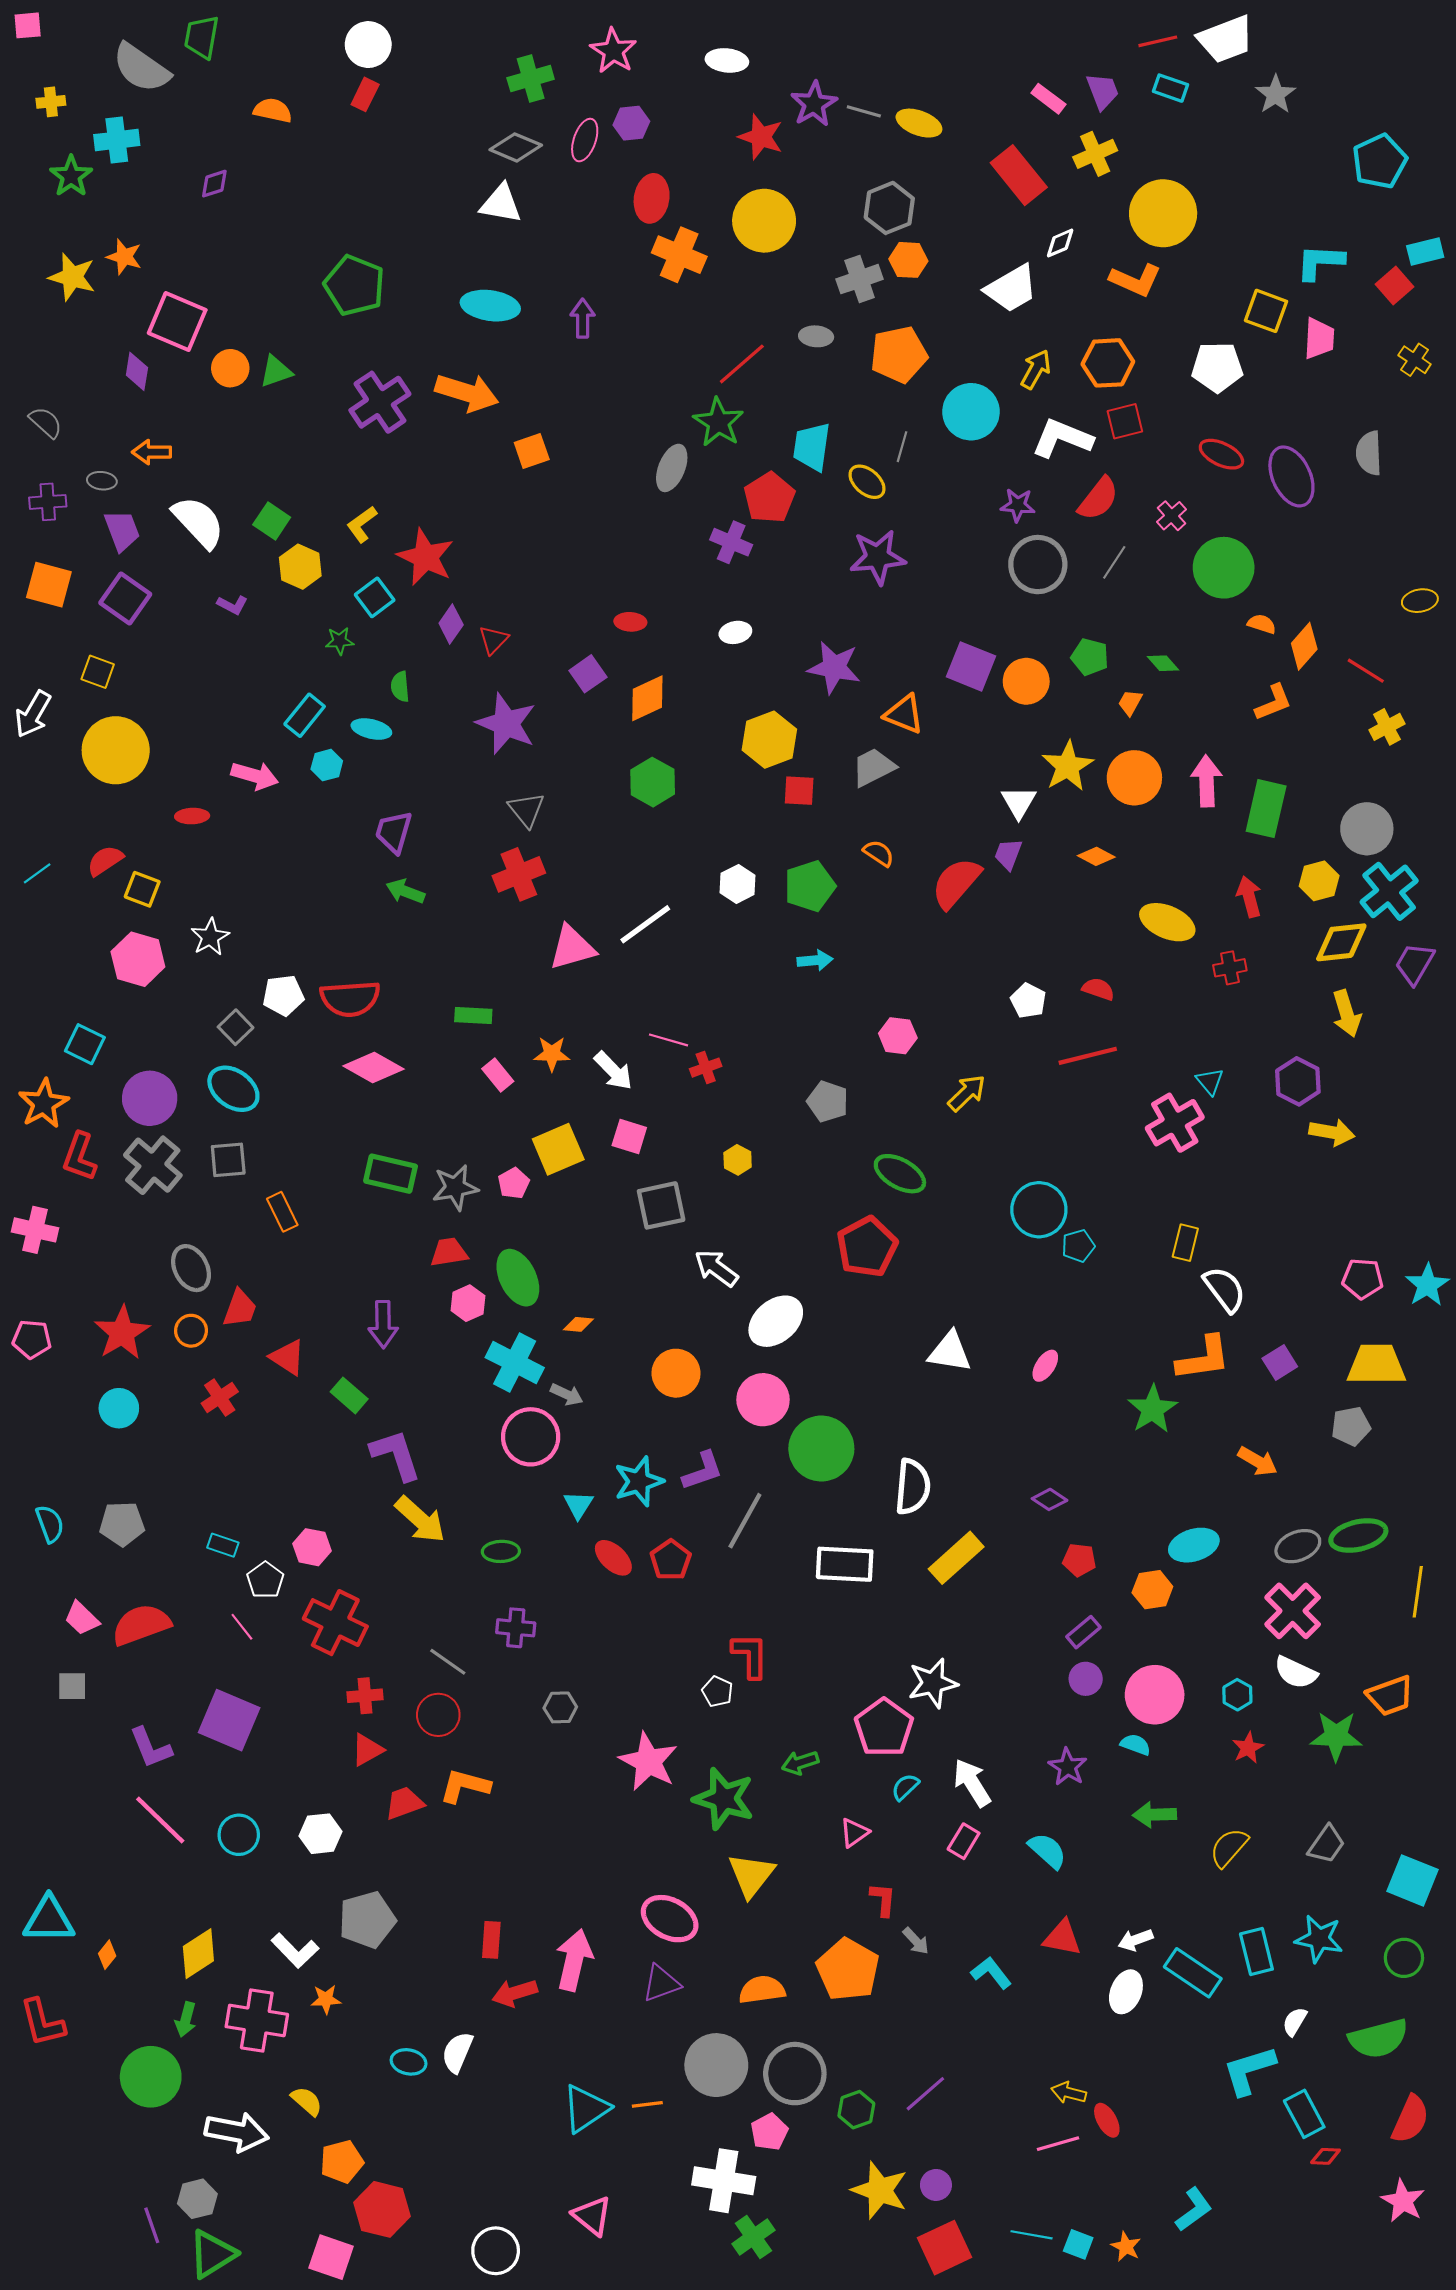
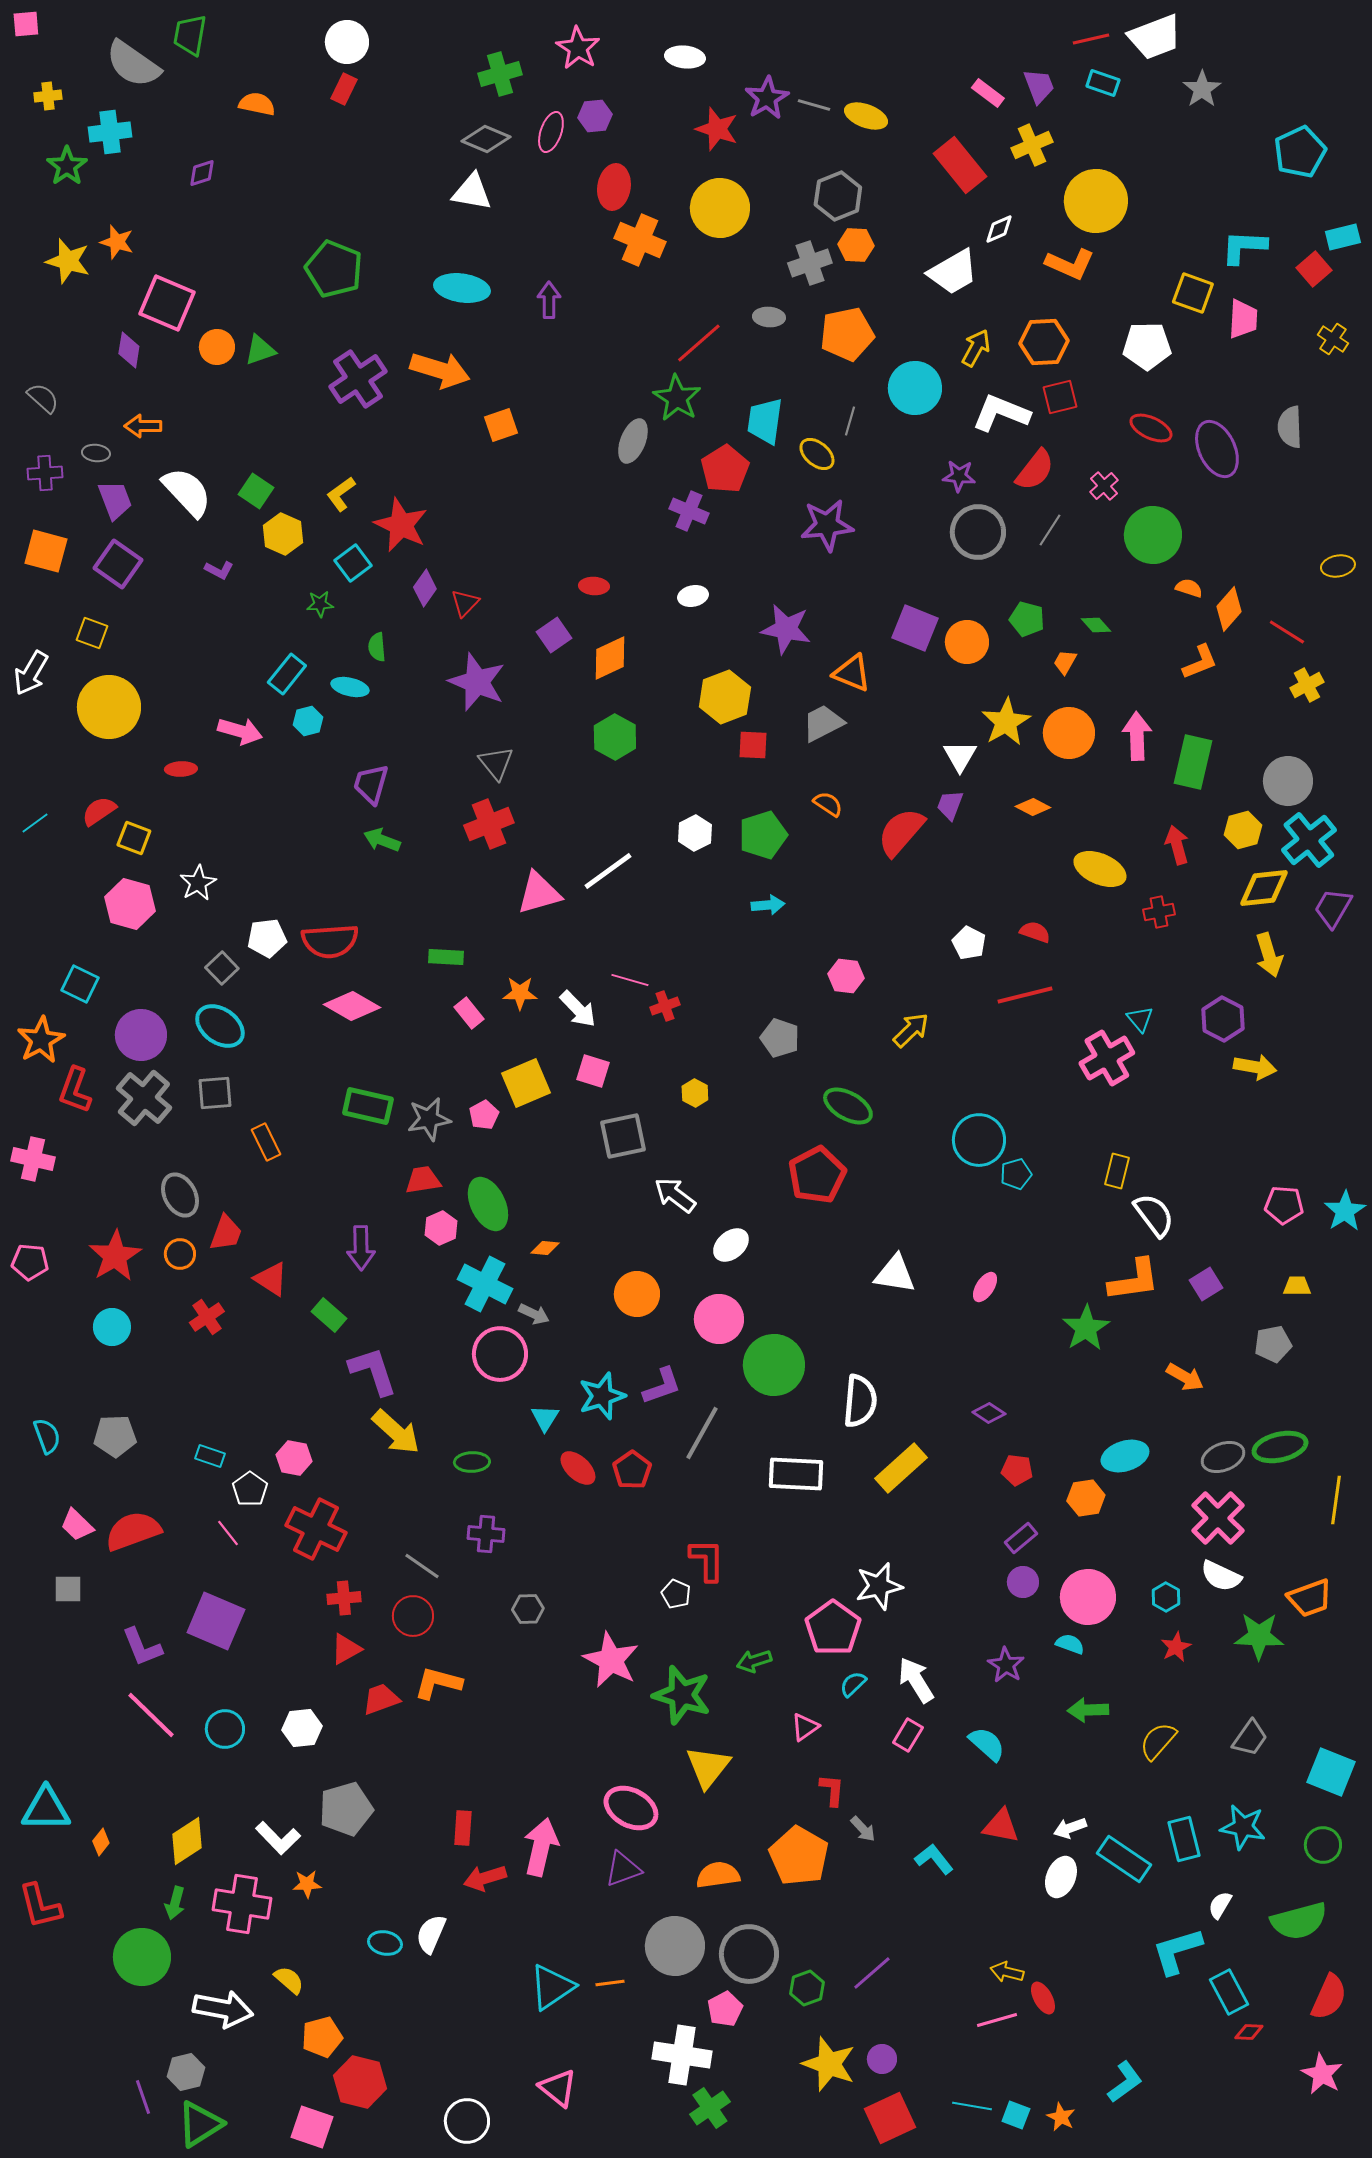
white ellipse: (776, 1321) -> (731, 1245), size x0.7
yellow trapezoid: (1376, 1365) -> (1297, 1286), size x0.5

